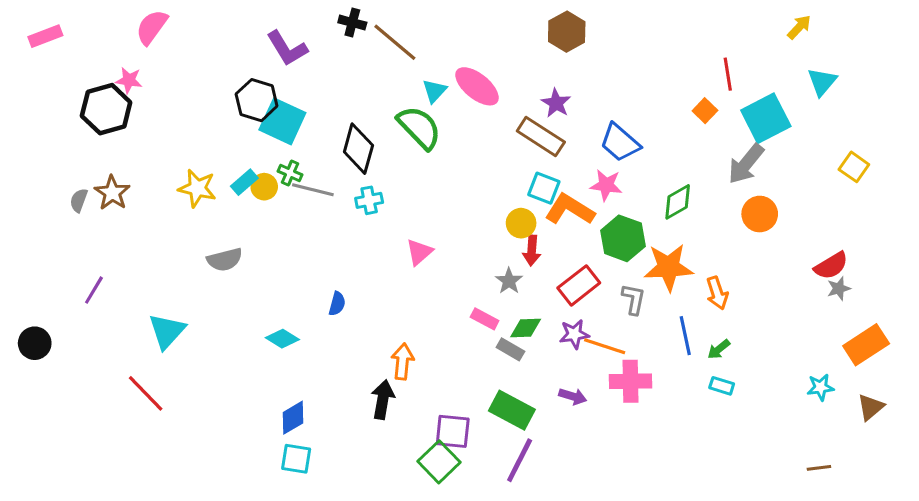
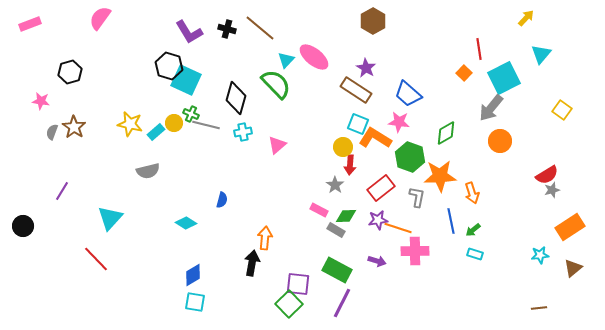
black cross: (352, 22) -> (227, 29), moved
pink star: (129, 80) -> (41, 101), moved
black hexagon: (106, 109) -> (70, 72), size x0.7
cyan rectangle: (244, 182) -> (156, 132), moved
pink triangle: (419, 252) -> (277, 145), moved

